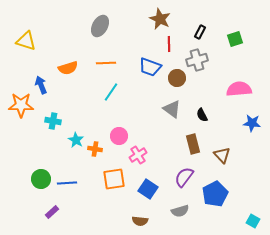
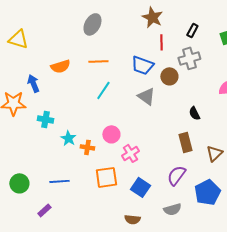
gray triangle: (172, 109) -> (146, 96), moved
brown triangle: (222, 155) -> (214, 153), turned 30
green circle: (41, 179) -> (19, 183), moved

